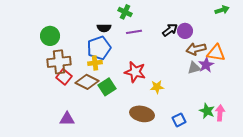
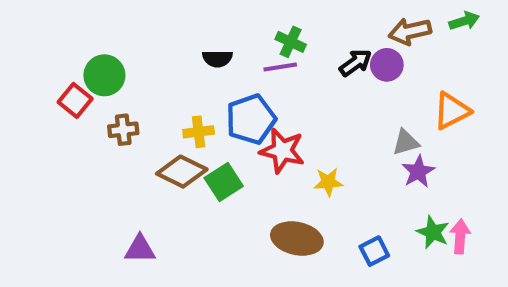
green cross: (125, 12) -> (291, 42), moved
blue pentagon: (99, 48) -> (251, 119), moved
brown arrow: (196, 49) -> (410, 31), moved
orange triangle: (216, 53) -> (452, 111), turned -36
brown cross: (59, 62) -> (123, 130), size x0.6
purple star: (206, 65) -> (418, 172), moved
red square: (64, 77) -> (75, 100), moved

